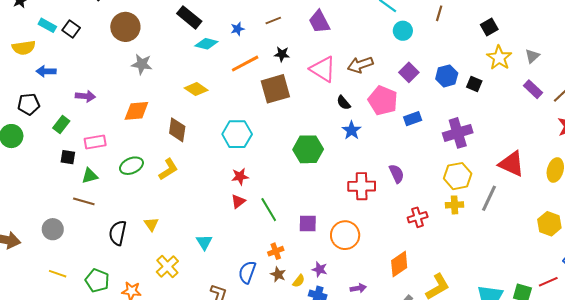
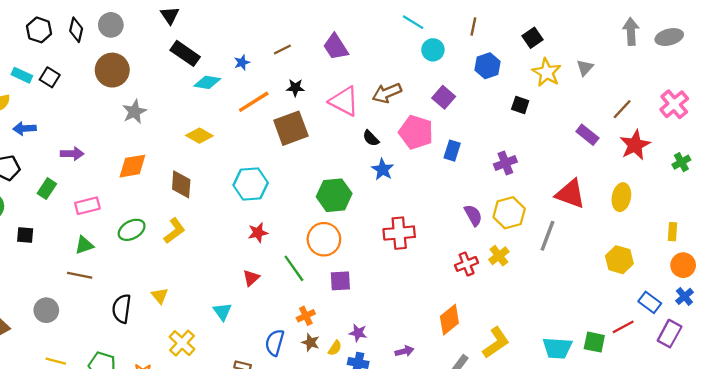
gray star: (142, 64) -> (134, 112), turned -30
blue hexagon: (447, 76) -> (487, 66), moved
purple rectangle: (533, 89) -> (587, 135), moved
blue rectangle: (413, 119) -> (452, 151), turned -48
purple cross: (458, 133) -> (505, 163), size x0.7
black square: (68, 157) -> (25, 235), moved
purple semicircle: (397, 174) -> (473, 215), moved
red triangle: (238, 201) -> (251, 278), moved
yellow cross: (455, 205) -> (499, 256), moved, turned -30
orange circle: (345, 235) -> (324, 239), moved

